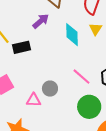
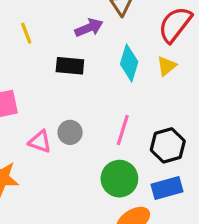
black rectangle: (21, 47) -> (70, 66), moved
pink line: (82, 77) -> (123, 130), turned 48

